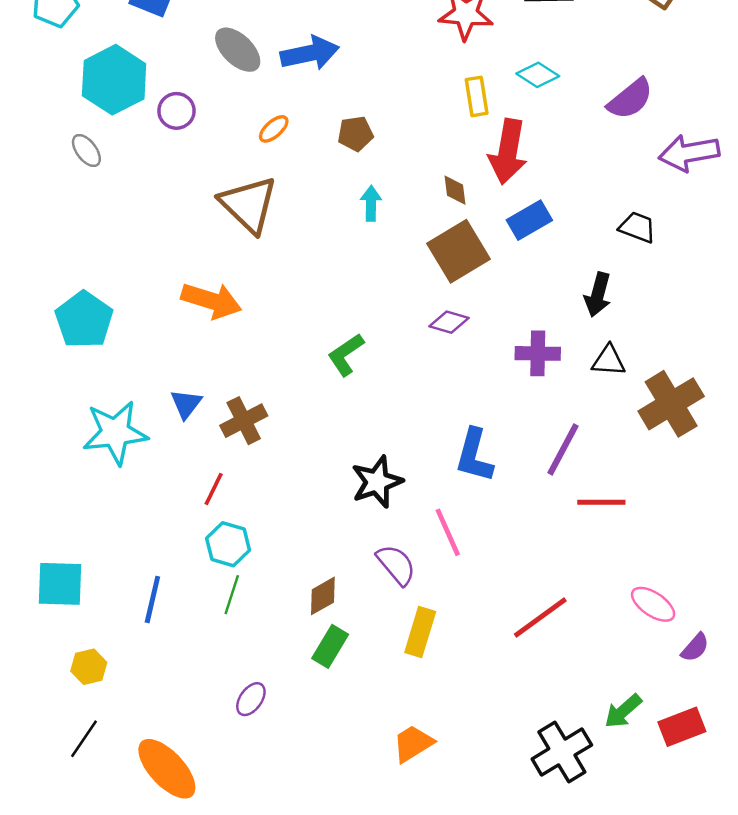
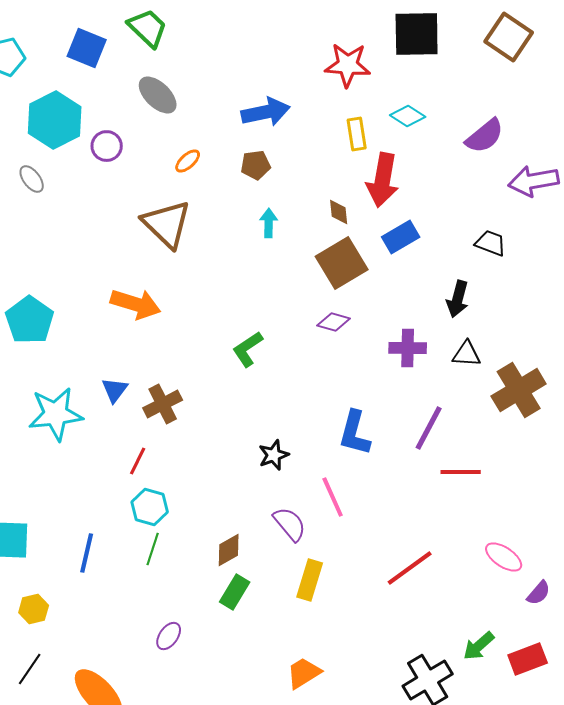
blue arrow: (310, 53) -> (266, 112), moved
black star: (377, 482) -> (274, 455), size x0.7

